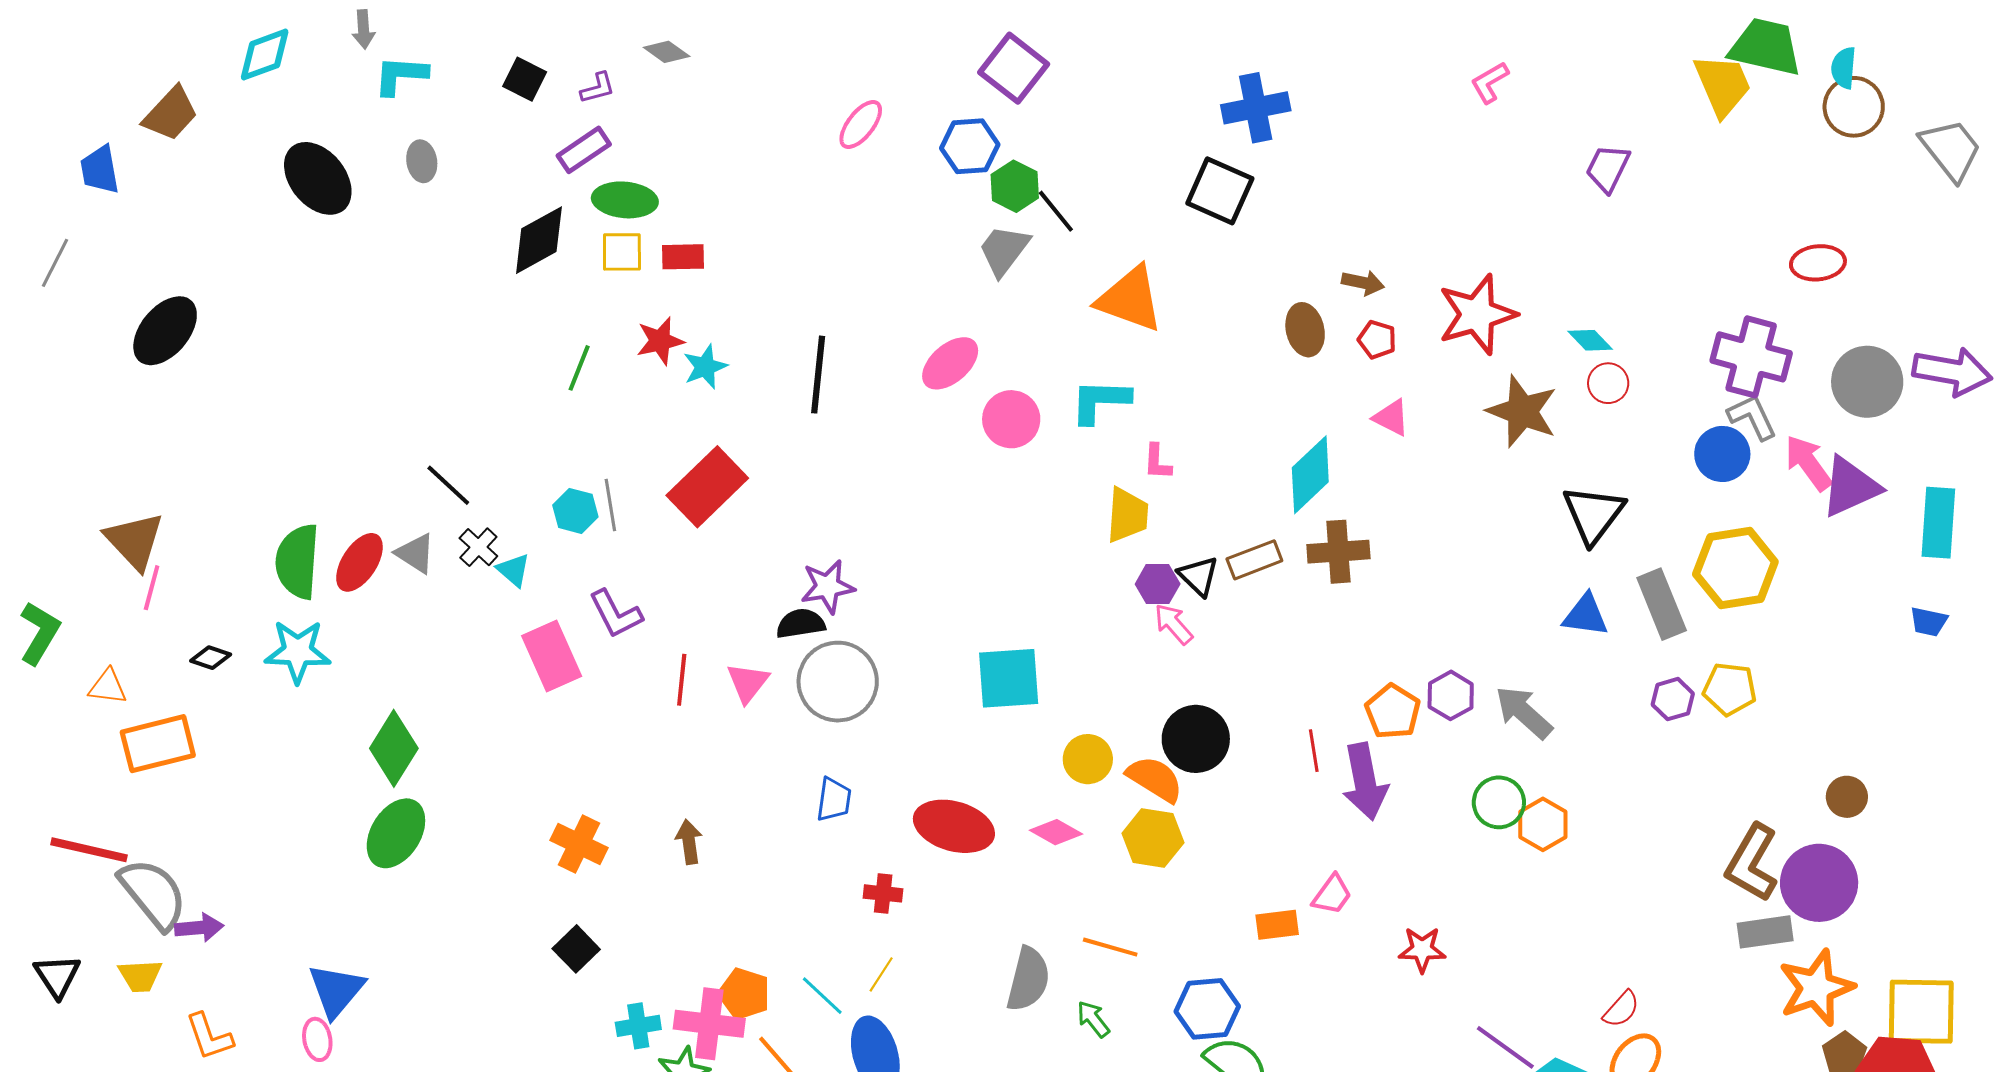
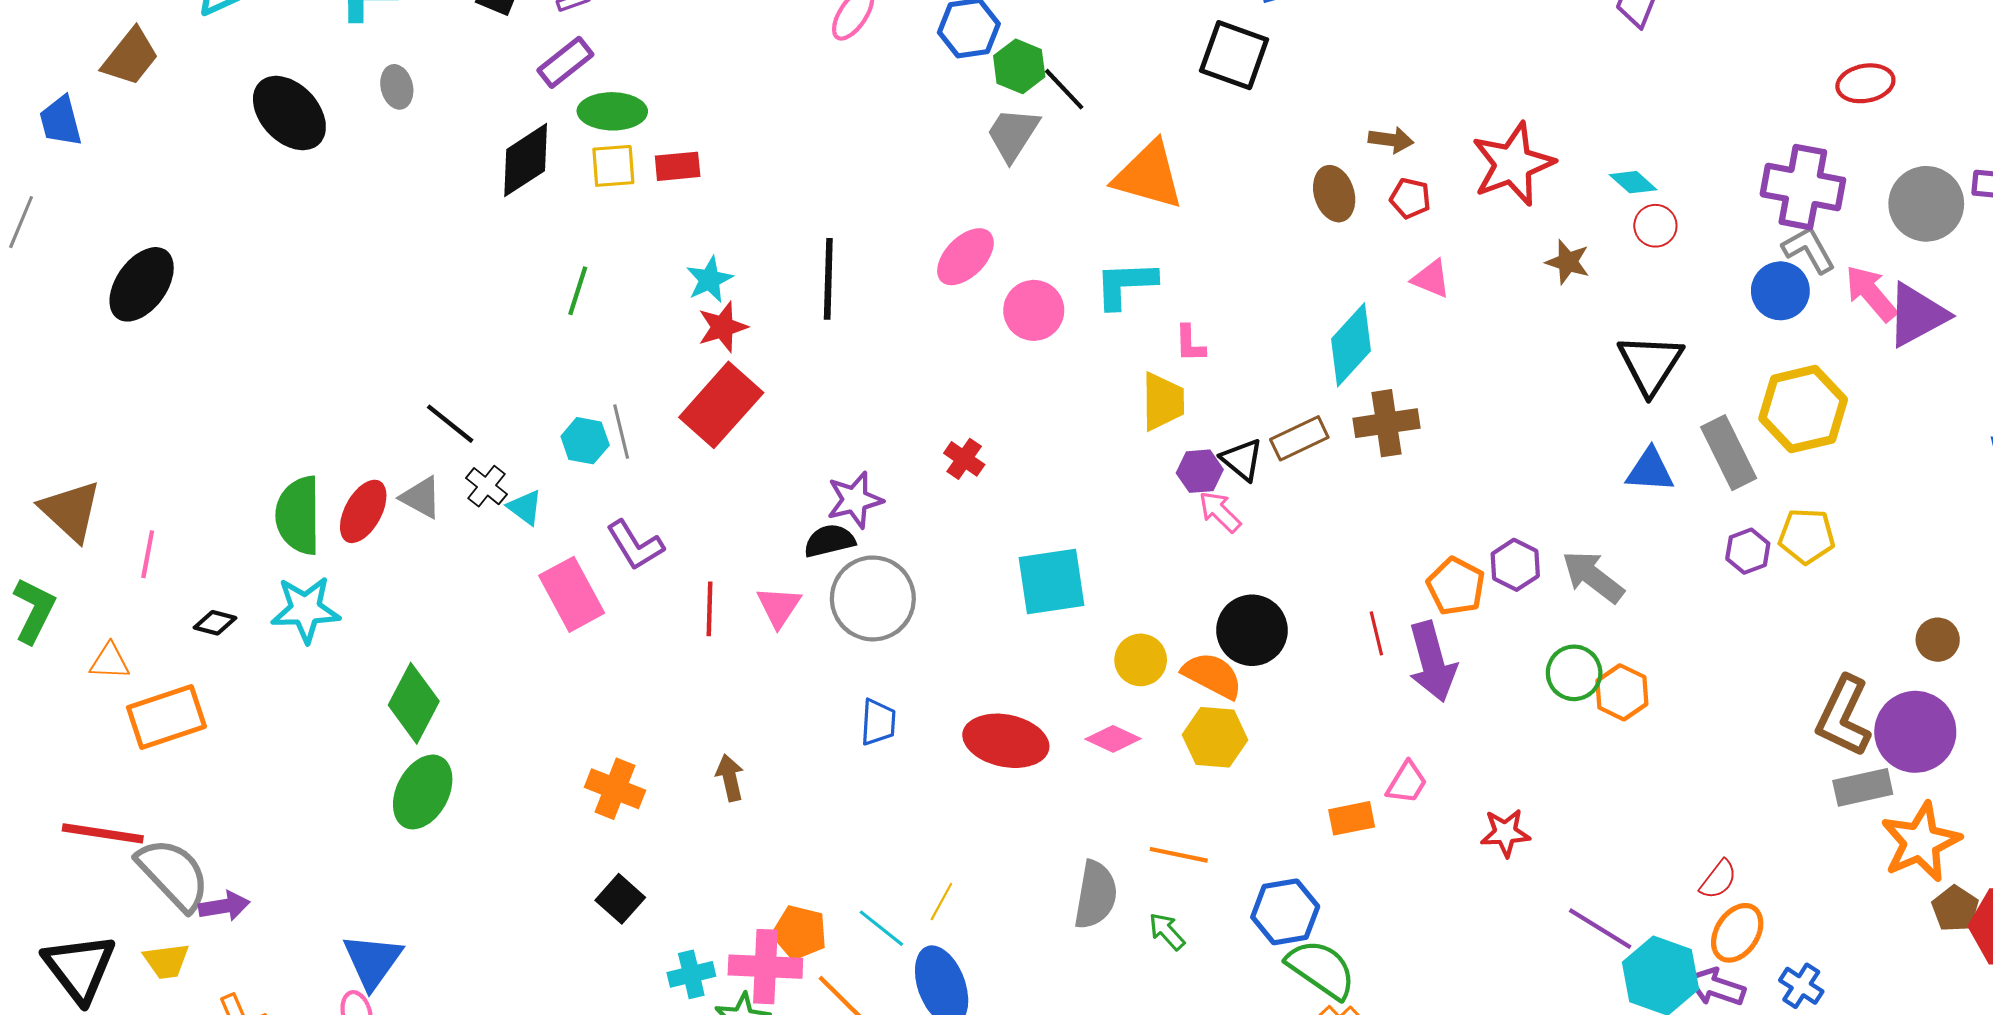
red star: (660, 341) -> (723, 327), moved
brown star: (1522, 411) -> (1568, 262), size x0.6
brown triangle: (134, 541) -> (71, 511), moved
red cross: (883, 893) -> (964, 459), moved, turned 33
black triangle: (57, 976) -> (79, 968), size x1.5

